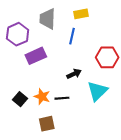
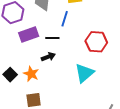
black arrow: (74, 74) -> (48, 57), moved
black line: (62, 98) -> (52, 38), moved

